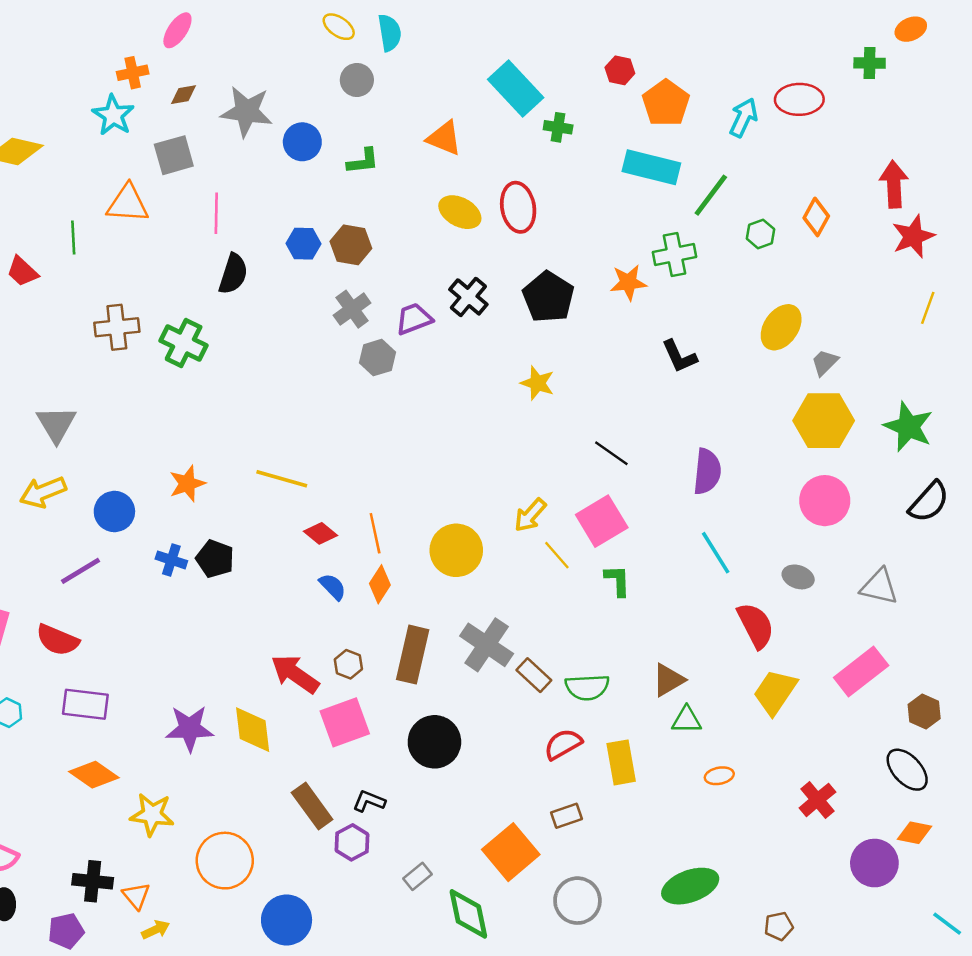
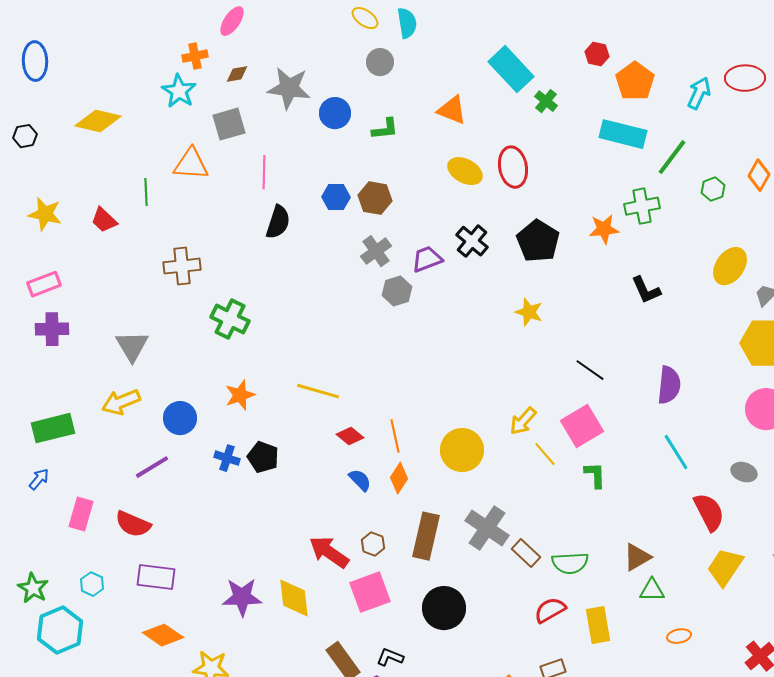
green cross: (558, 127) -> (546, 101), turned 30
green cross: (184, 343) -> (230, 319), moved

